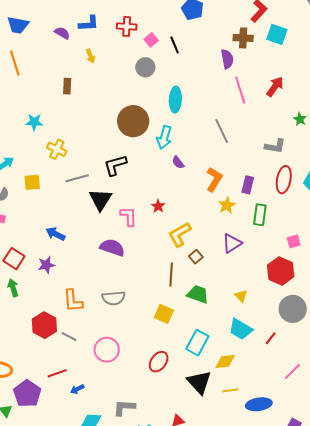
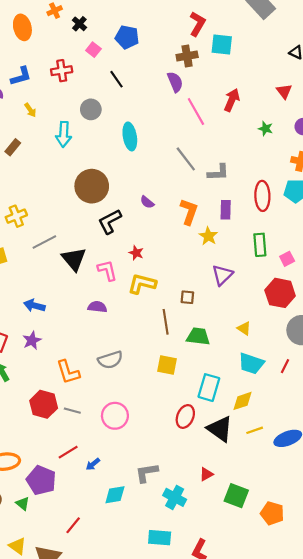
pink square: (151, 40) -> (93, 50), moved
brown rectangle: (67, 86) -> (13, 147), turned 49
brown circle: (133, 121) -> (92, 186), moved
cyan arrow: (164, 137) -> (64, 134), moved
gray L-shape: (275, 146) -> (218, 172), moved
yellow cross: (57, 149) -> (16, 216), turned -36
black L-shape: (115, 165) -> (110, 221), moved
green rectangle: (260, 215) -> (260, 245), moved
yellow L-shape: (180, 234) -> (142, 284), moved, turned 56
purple semicircle: (112, 247) -> (97, 307), size x0.7
brown square: (196, 257) -> (187, 297), turned -32
red ellipse: (159, 362) -> (185, 416), moved

